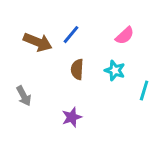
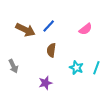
cyan star: (115, 70) -> (76, 68), moved

